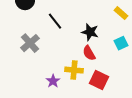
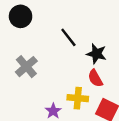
black line: (55, 21) -> (68, 37), moved

